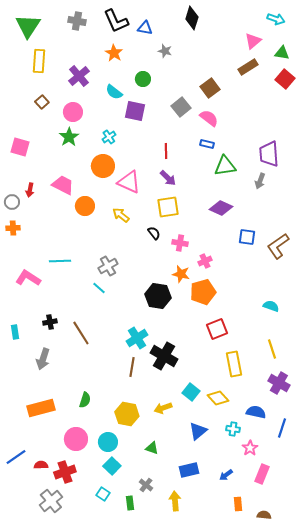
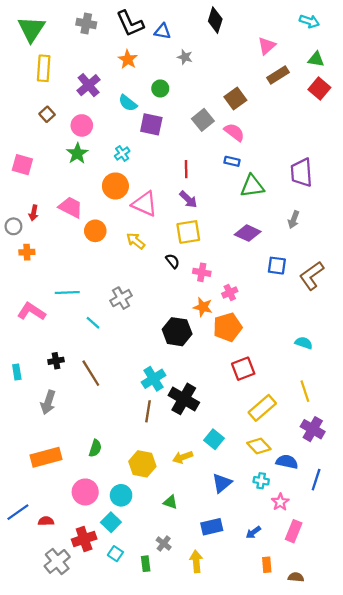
pink triangle: (253, 41) -> (267, 46), moved
gray arrow: (260, 181) -> (294, 220), moved
orange cross: (13, 228) -> (27, 252), moved
cyan line: (99, 288) -> (93, 323), moved
yellow rectangle: (234, 364) -> (262, 408), turned 60
yellow diamond: (218, 398) -> (259, 446), moved
cyan square: (112, 466) -> (111, 522), moved
red cross: (65, 472) -> (84, 539), moved

